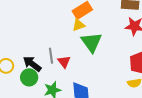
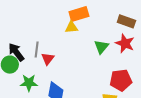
green triangle: (91, 42) -> (101, 47), moved, size x0.7

